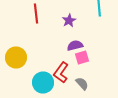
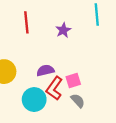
purple semicircle: (75, 46) -> (45, 70), moved
pink square: (82, 58) -> (73, 81), moved

